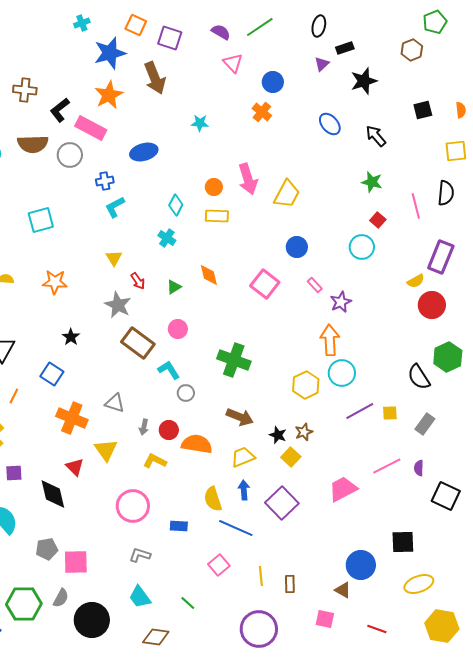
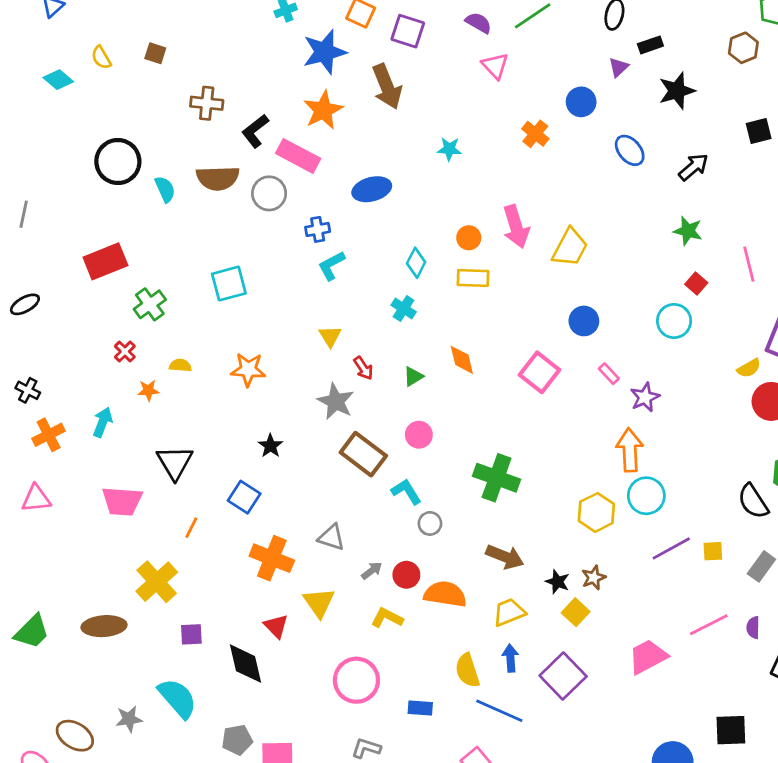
blue circle: (273, 82) -> (581, 102), moved
black arrow: (376, 136) -> (693, 167), turned 90
gray arrow: (144, 427) -> (372, 571), turned -140

